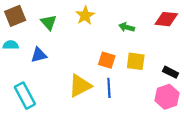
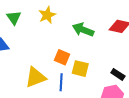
green arrow: (127, 27) -> (83, 30), size x1.5
yellow square: (136, 61) -> (80, 69), moved

